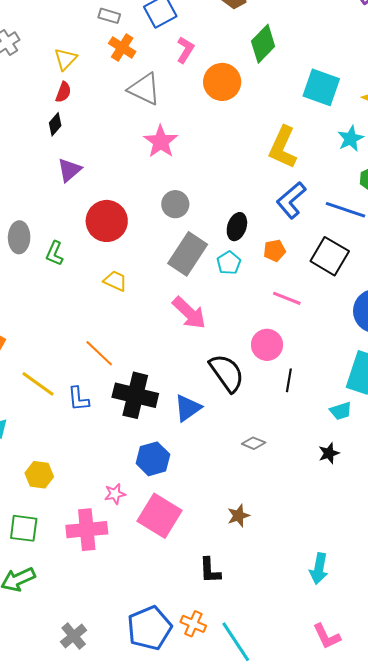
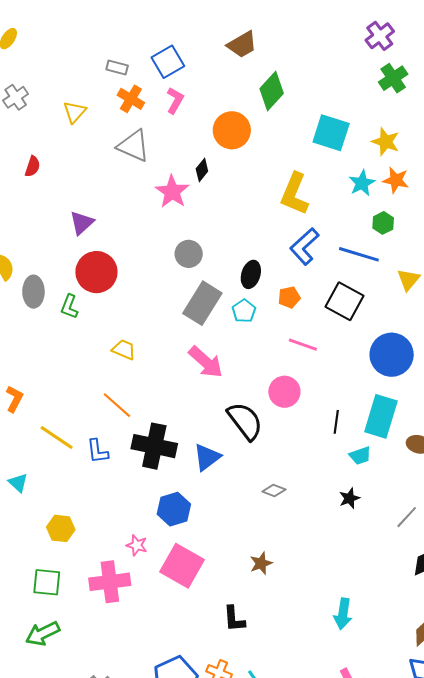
pink L-shape: (185, 50) -> (175, 100), moved
gray triangle: (144, 89) -> (134, 146), moved
red semicircle: (63, 92) -> (32, 166), moved
black diamond: (55, 124) -> (202, 170), moved
red circle: (107, 221) -> (96, 272), moved
yellow trapezoid: (115, 281) -> (124, 350), moved
black line: (289, 380) -> (336, 422), moved
pink star: (115, 494) -> (137, 545), turned 30

